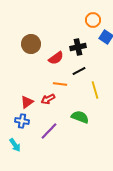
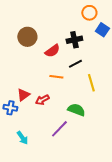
red arrow: (48, 99) -> (42, 100), moved
blue cross: (22, 121) -> (10, 108), moved
purple line: (49, 131) -> (59, 129), moved
cyan arrow: (15, 145) -> (22, 138), moved

